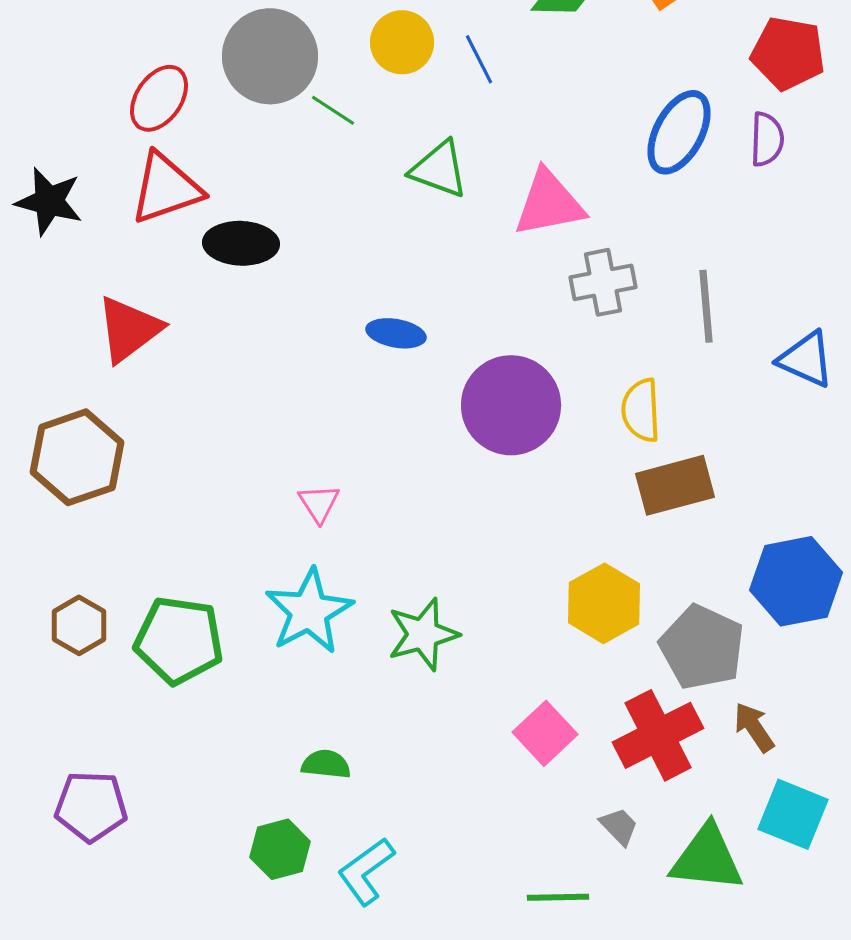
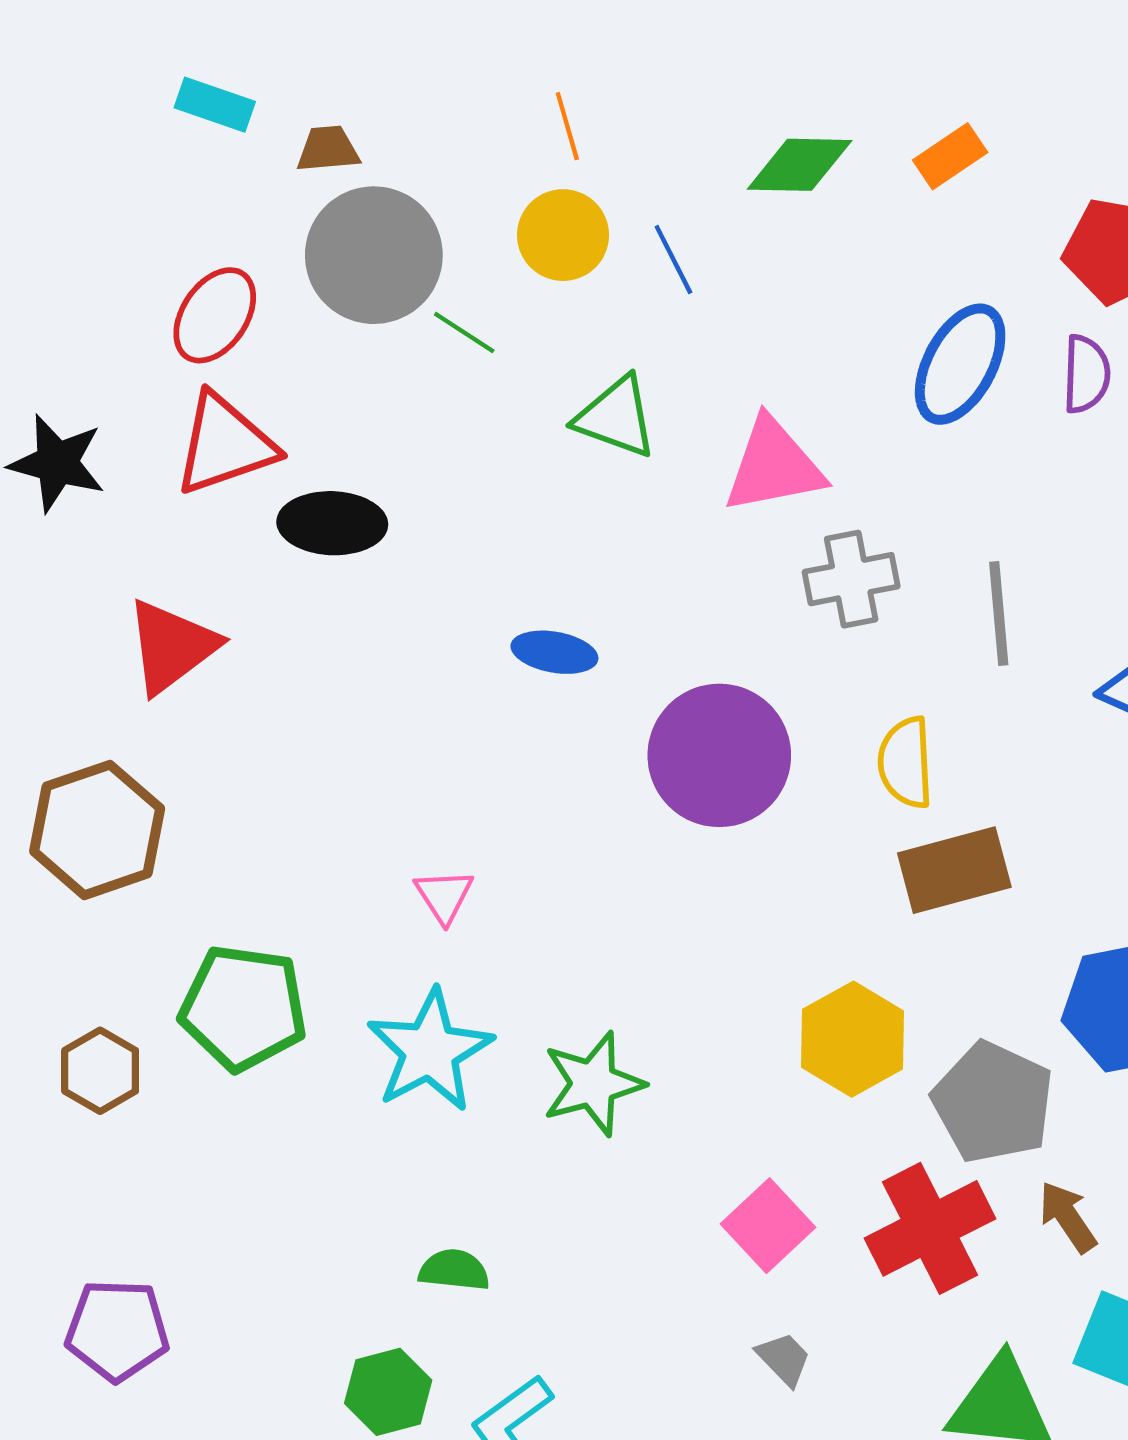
green pentagon: (179, 640) -> (243, 1008), moved
gray trapezoid: (619, 826) -> (784, 1359), moved

